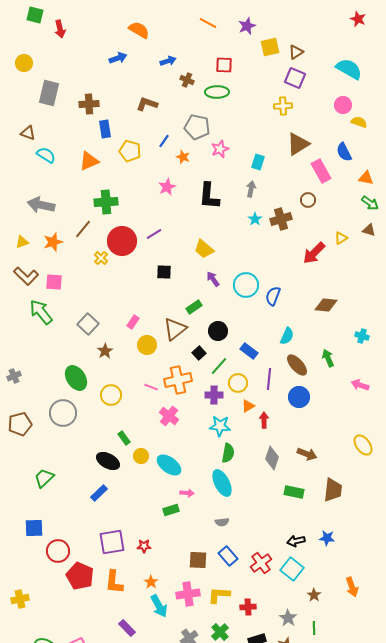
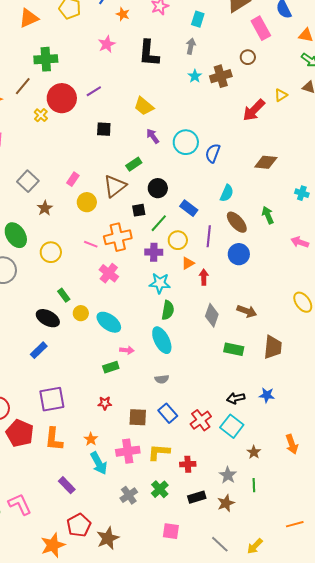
black square: (199, 353) -> (139, 210), turned 32
red star: (144, 546) -> (105, 403), moved

